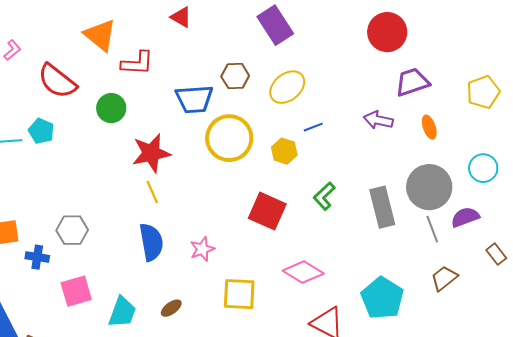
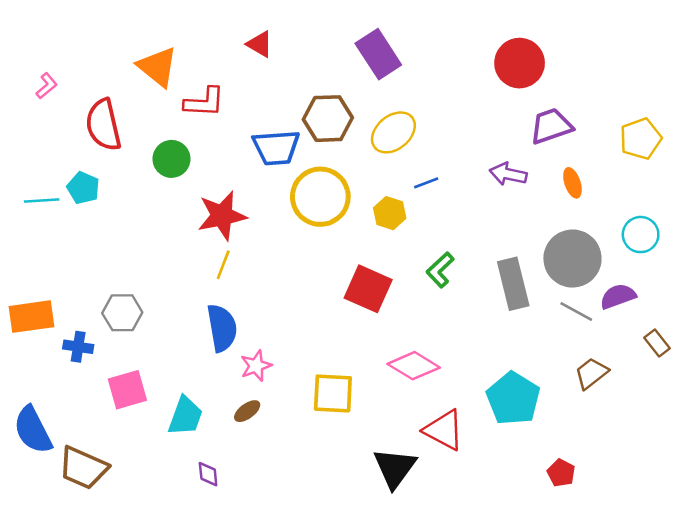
brown hexagon: (235, 76) -> (328, 119), size x1.4
red semicircle: (57, 81) -> (103, 125), turned 39
yellow line: (152, 192) -> (223, 265), turned 45
gray line: (432, 229) -> (576, 311), turned -40
pink star: (202, 249) -> (256, 366), moved

